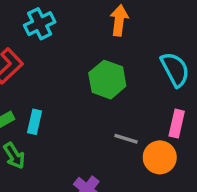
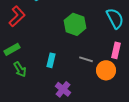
cyan rectangle: (35, 122) -> (51, 60), moved

